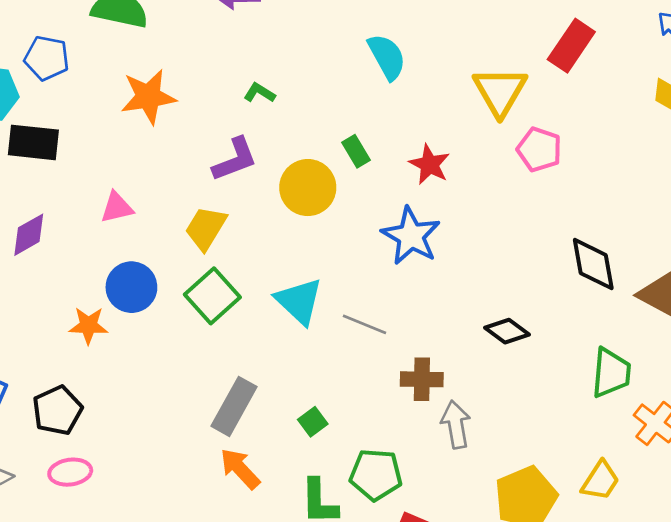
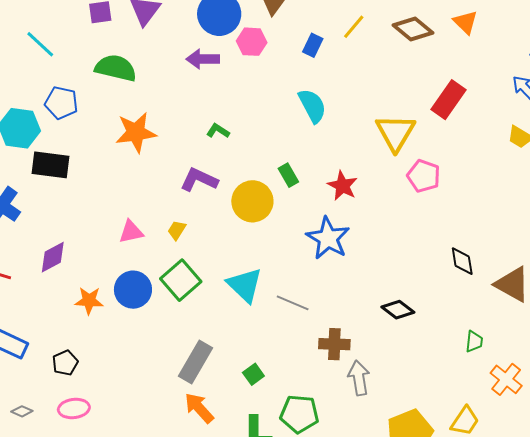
purple L-shape: (235, 159) -> (199, 180), turned -135
pink triangle: (117, 207) -> (131, 232), moved
yellow trapezoid: (206, 228) -> (177, 230), size x0.6
purple diamond: (29, 235) -> (53, 257), moved
black diamond: (593, 264) -> (462, 261), size x0.7
blue circle: (131, 287) -> (133, 290), moved
green trapezoid: (611, 373) -> (474, 342), size x0.6
black pentagon: (57, 410) -> (65, 363), size x0.7

